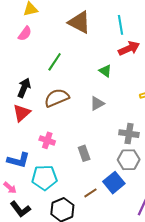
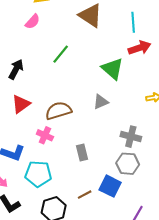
green triangle: (105, 71) -> (112, 69), size x1.6
black arrow: (24, 88) -> (16, 69), moved
brown semicircle: (57, 98) -> (58, 111), moved
blue square: (114, 183) -> (110, 186), turned -30

